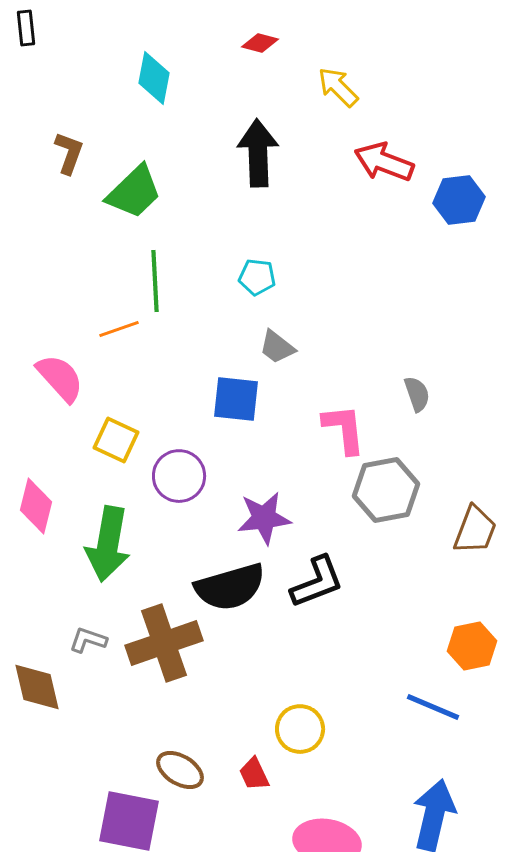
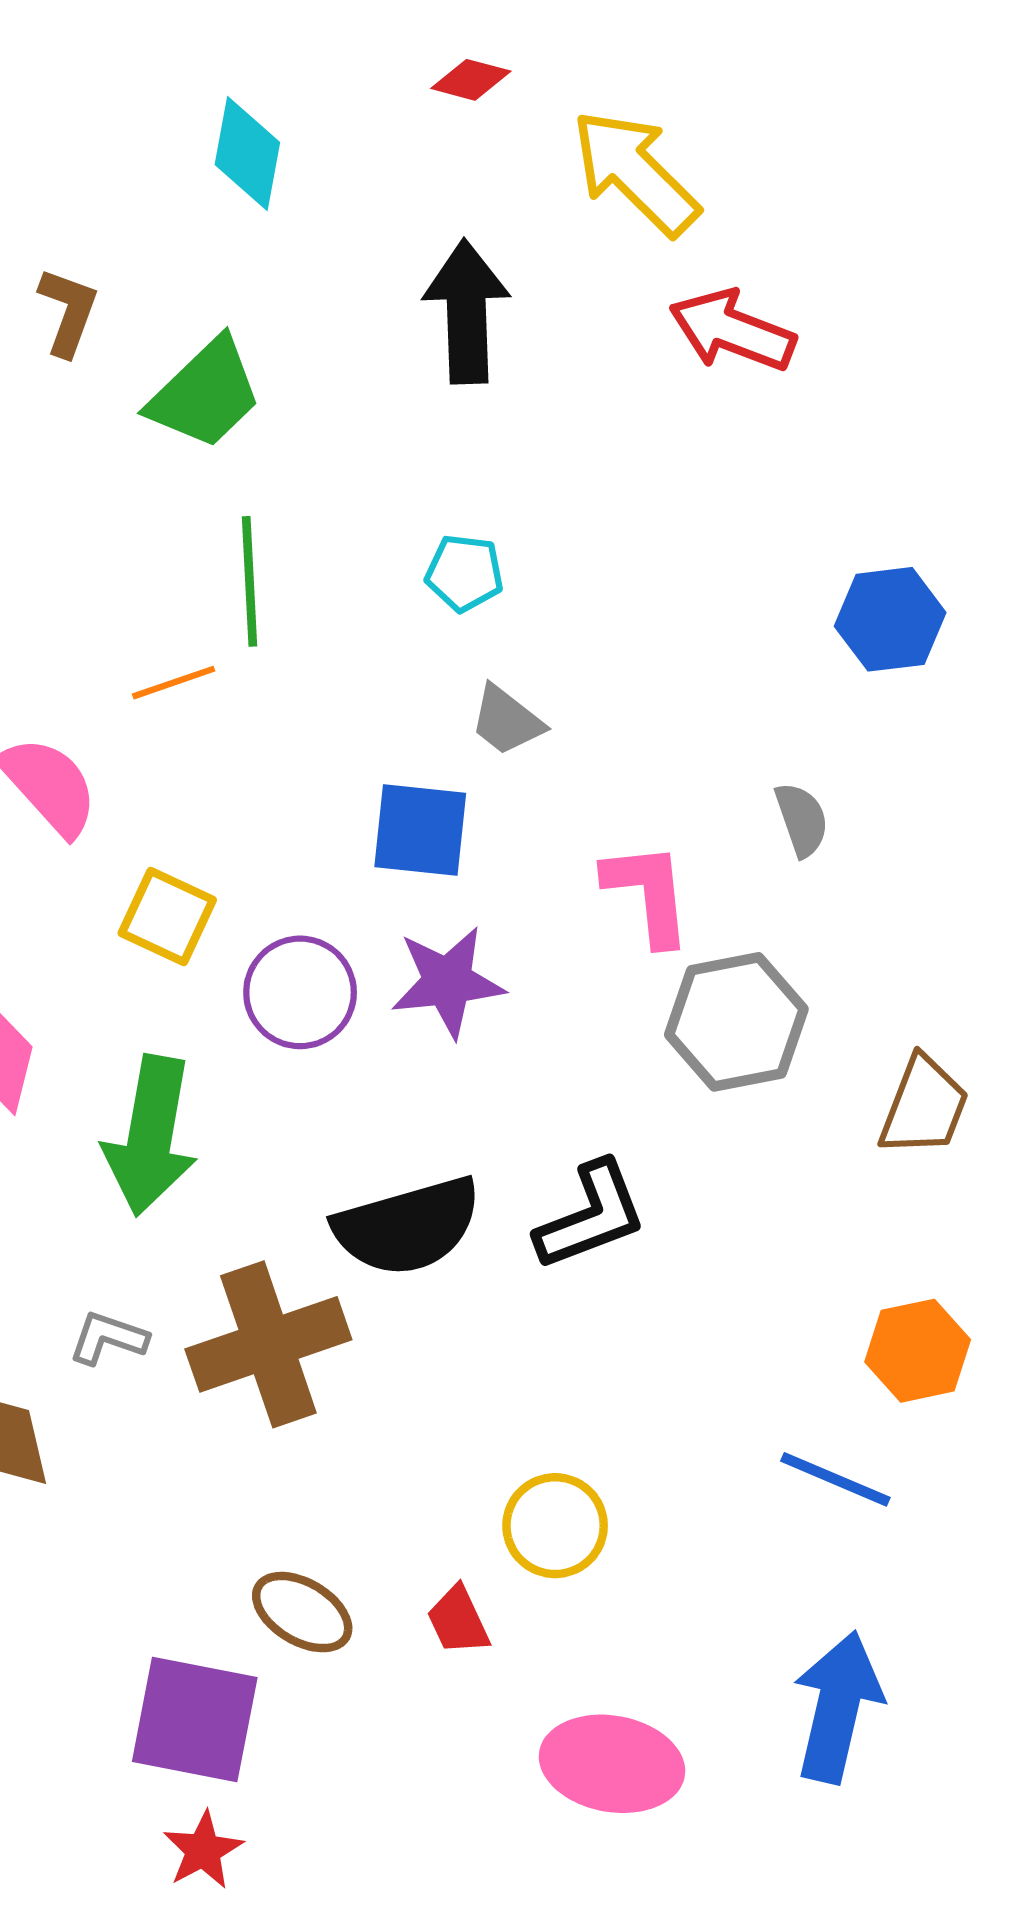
yellow arrow: (338, 87) -> (635, 173), size x1.5
blue hexagon: (459, 200) -> (890, 619), moved
purple star: (264, 518) -> (448, 982), moved

